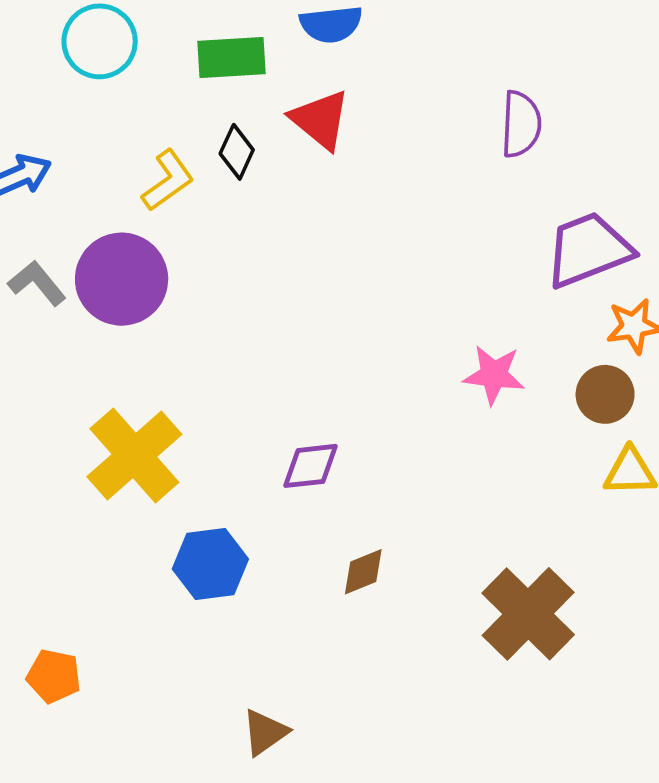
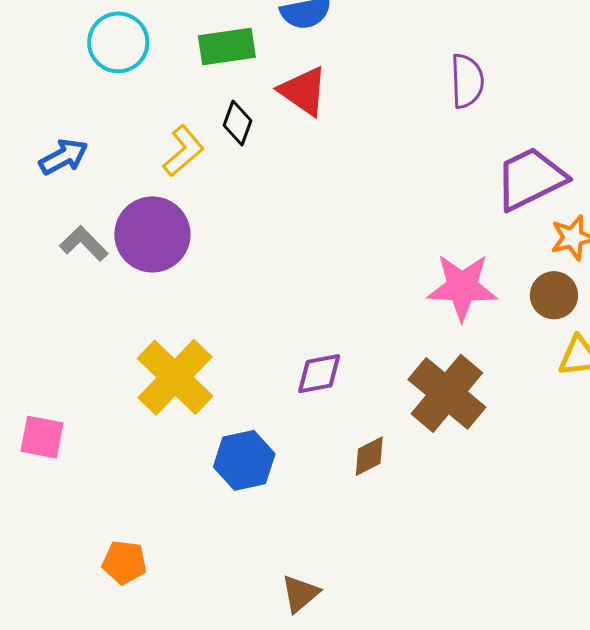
pink star: (494, 375) -> (462, 287), size x1.4
brown cross: (528, 614) -> (447, 393), moved

